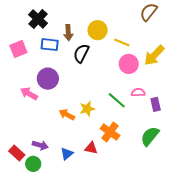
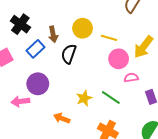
blue rectangle: (50, 45) -> (35, 49), turned -42
pink semicircle: (138, 92) -> (131, 78), moved
pink arrow: (29, 94) -> (20, 101), turned -30
yellow star: (87, 109) -> (84, 98), moved

